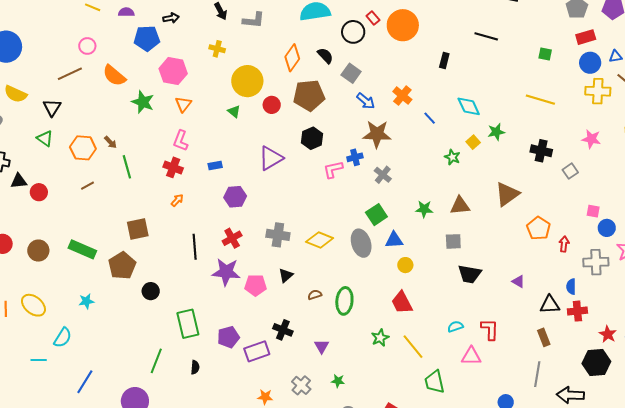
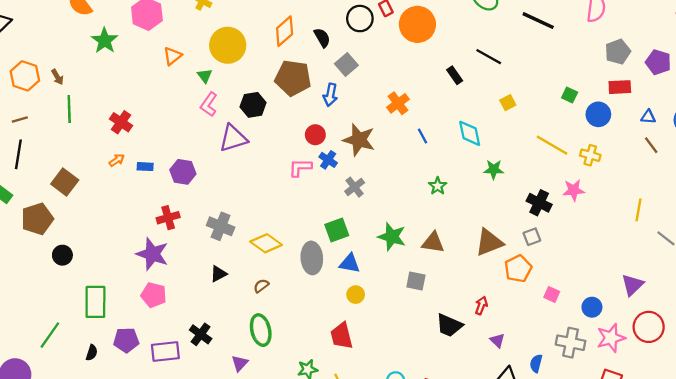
black line: (486, 36) -> (489, 57), moved
black rectangle: (444, 60) -> (455, 75), turned -63
blue circle: (590, 63) -> (598, 114), moved
yellow cross: (598, 91) -> (590, 155), moved, size x0.7
blue arrow: (366, 101) -> (330, 95), moved, turned 48
orange triangle: (183, 104) -> (172, 56), moved
red circle: (272, 105) -> (315, 135), moved
black hexagon: (312, 138) -> (253, 105), moved
pink star: (591, 139) -> (574, 190), moved, turned -30
pink L-shape: (181, 141) -> (209, 104), moved
yellow square: (473, 142) -> (508, 103), moved
blue cross: (355, 157) -> (328, 160), turned 35
blue rectangle: (215, 165) -> (145, 167), moved
gray square: (570, 171) -> (532, 237), moved
green star: (424, 209) -> (392, 237), size x1.4
pink square: (593, 211) -> (552, 294), moved
orange pentagon: (538, 228) -> (518, 269), moved
brown square: (138, 229) -> (65, 182), turned 35
red arrow: (564, 244) -> (481, 305), moved
black line: (195, 247) -> (18, 154), moved
black trapezoid: (469, 274) -> (449, 325), moved
purple triangle: (518, 281) -> (497, 340), moved
pink pentagon: (256, 285) -> (154, 295), moved
brown semicircle: (315, 295) -> (261, 286), moved, turned -32
green ellipse: (344, 301) -> (261, 330), moved, turned -32
purple pentagon: (228, 337) -> (126, 340), moved

